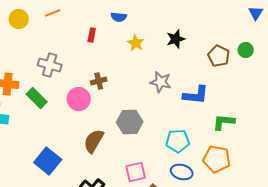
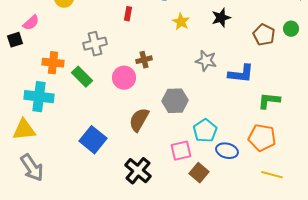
red rectangle: (92, 35) -> (128, 14), moved
gray cross: (50, 65) -> (95, 44), turned -30
cyan pentagon: (178, 141) -> (205, 131), moved, turned -30

